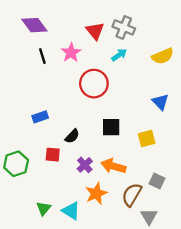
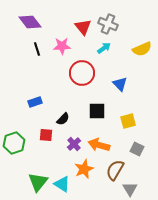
pink star: (71, 53) -> (62, 46), turned 30
blue triangle: (160, 102) -> (120, 84), moved
gray square: (157, 181) -> (137, 149), moved
green triangle: (44, 208) -> (38, 182), size x1.5

